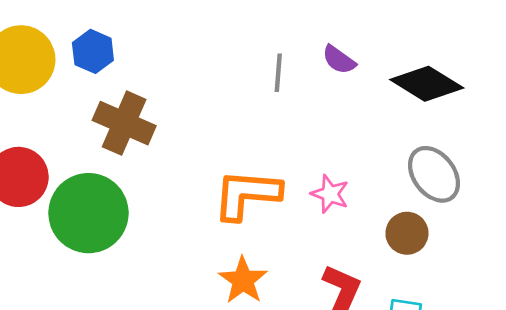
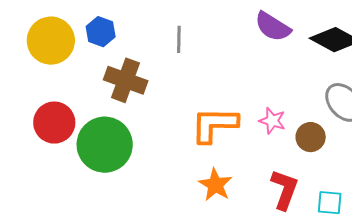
purple semicircle: (339, 60) -> (273, 27), size x1.5
gray line: (278, 73) -> (179, 39), moved
brown circle: (407, 233) -> (311, 137), moved

